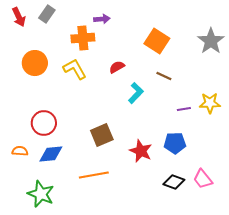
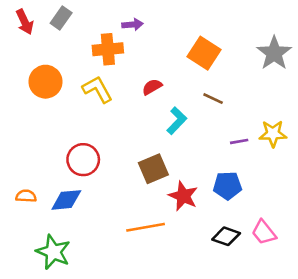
red circle: (44, 123) -> (83, 160), moved
brown square: (102, 135) -> (153, 169), moved
orange line: (94, 175) -> (146, 227), moved

